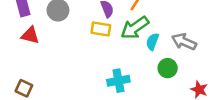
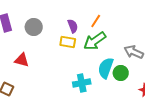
red triangle: (30, 35) -> (22, 60), moved
cyan semicircle: (152, 42) -> (106, 68), moved, size x1.5

